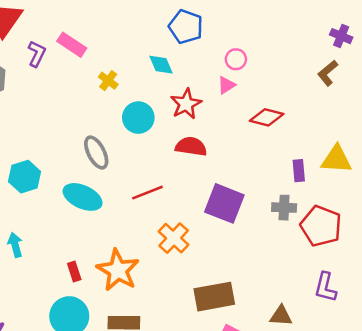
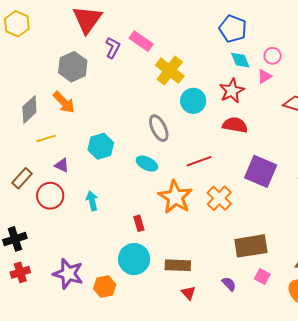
cyan diamond: (161, 65) -> (240, 60), moved
yellow cross: (108, 81) -> (170, 71), size x1.8
cyan ellipse: (83, 197) -> (147, 164), size x0.7
orange star: (118, 270) -> (175, 197), moved

